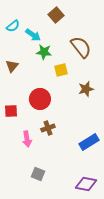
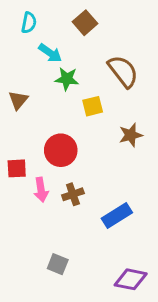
cyan semicircle: (13, 26) -> (29, 23), moved, turned -40
pink arrow: (27, 139) -> (41, 190), moved
blue rectangle: (89, 142) -> (117, 216), moved

